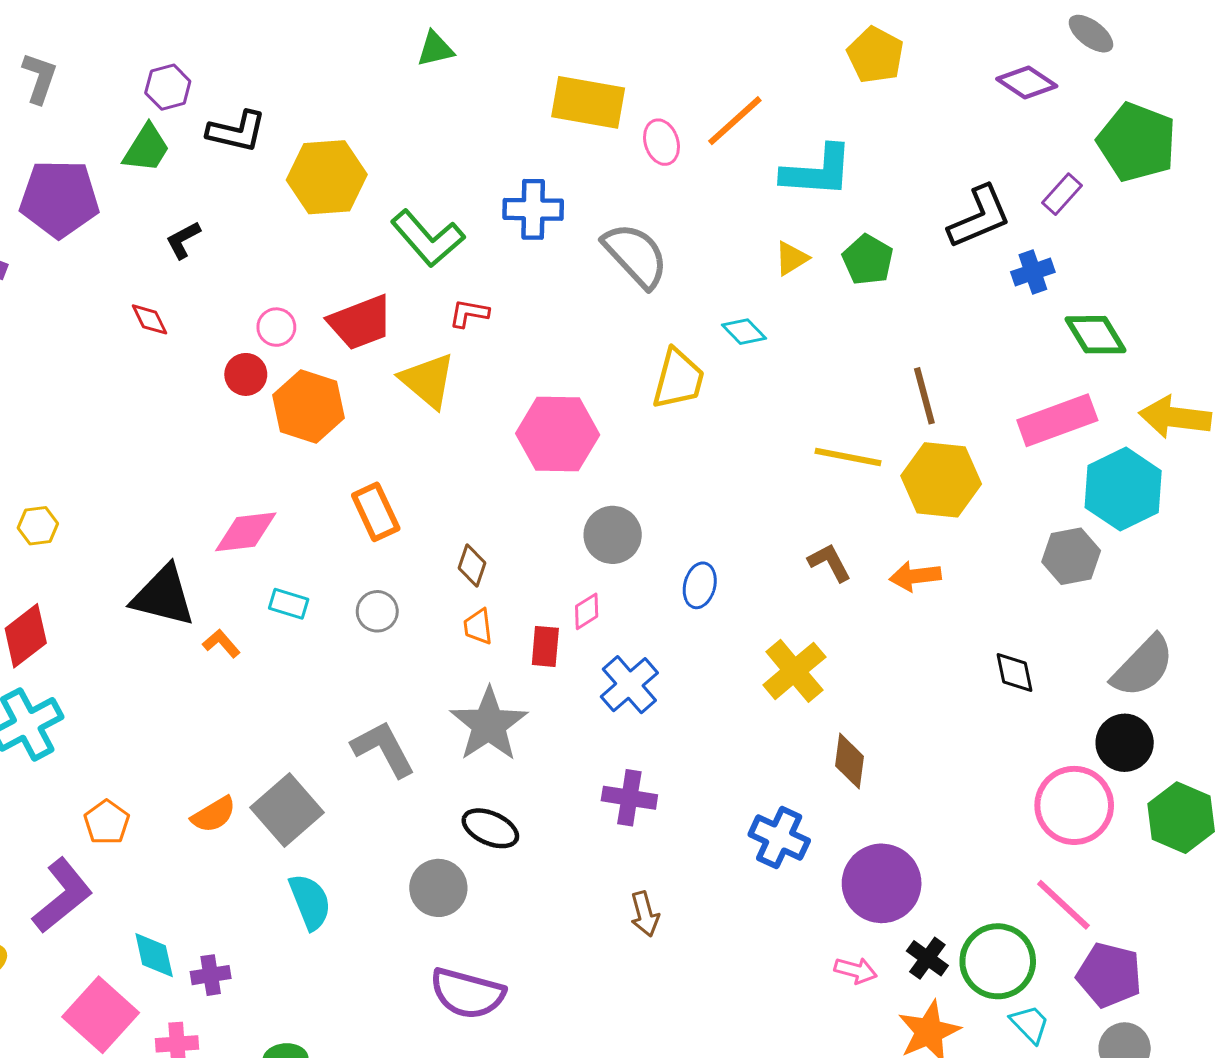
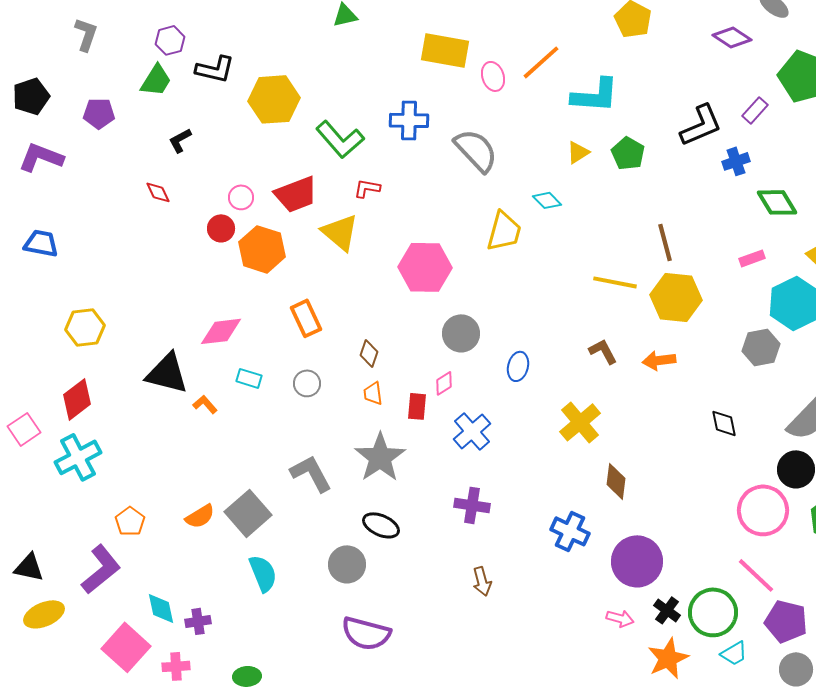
purple pentagon: (59, 199) -> (99, 113), size x0.6
pink rectangle: (1057, 420) -> (752, 258), size x0.5
yellow hexagon: (38, 526) -> (85, 327), size x1.5
cyan trapezoid: (1030, 1024) -> (734, 653), turned 104

